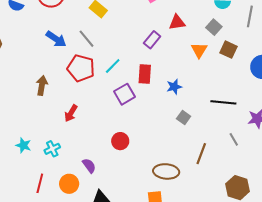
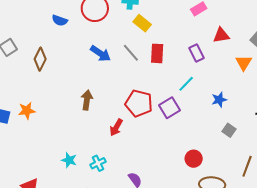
purple rectangle: (152, 40) -> (196, 53), turned -66
cyan line: (113, 66) -> (186, 84), moved
red pentagon: (81, 68) -> (139, 103), moved
red rectangle: (145, 74) -> (157, 53), moved
red circle: (120, 141) -> (194, 159), moved

